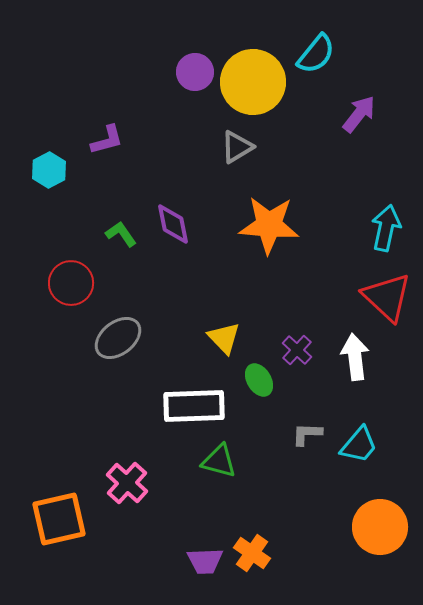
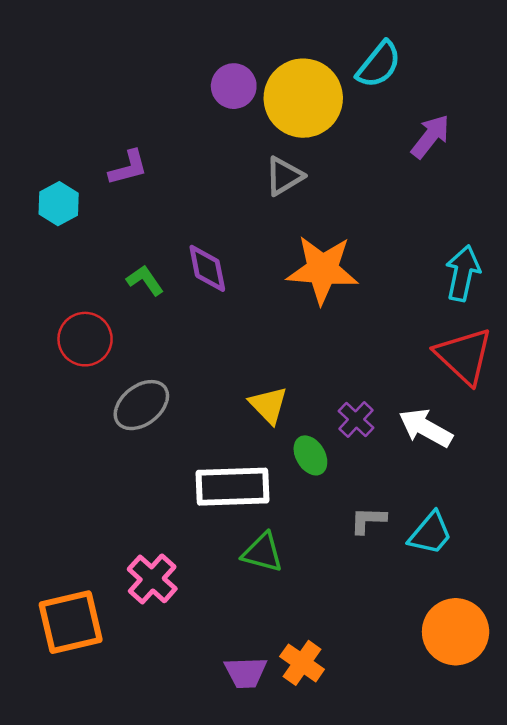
white arrow: (355, 357) -> (426, 428), turned -54

